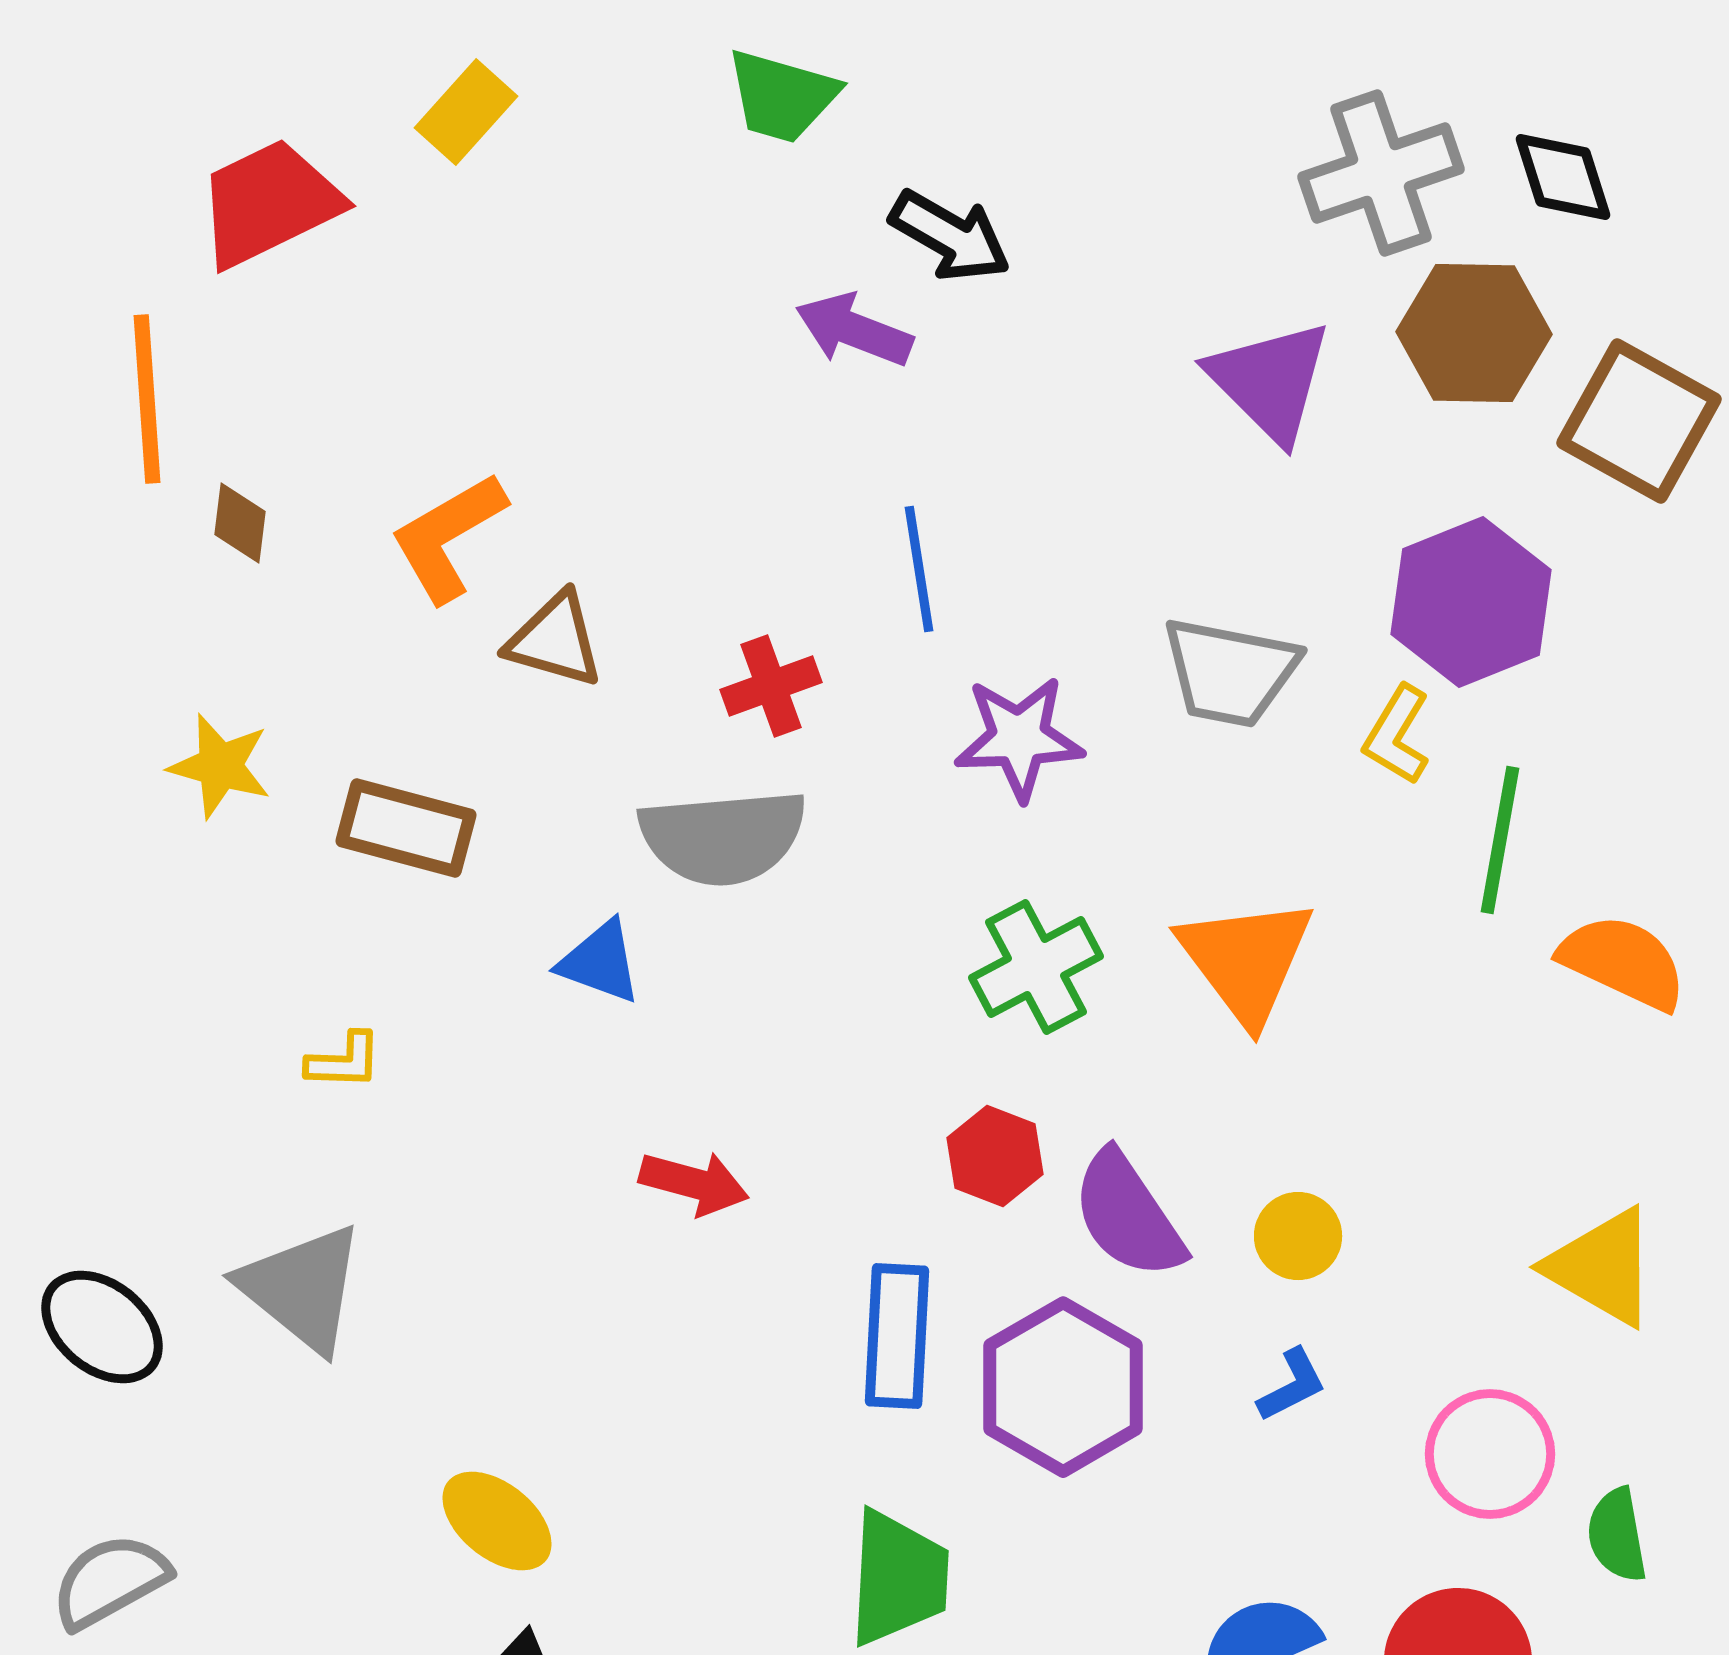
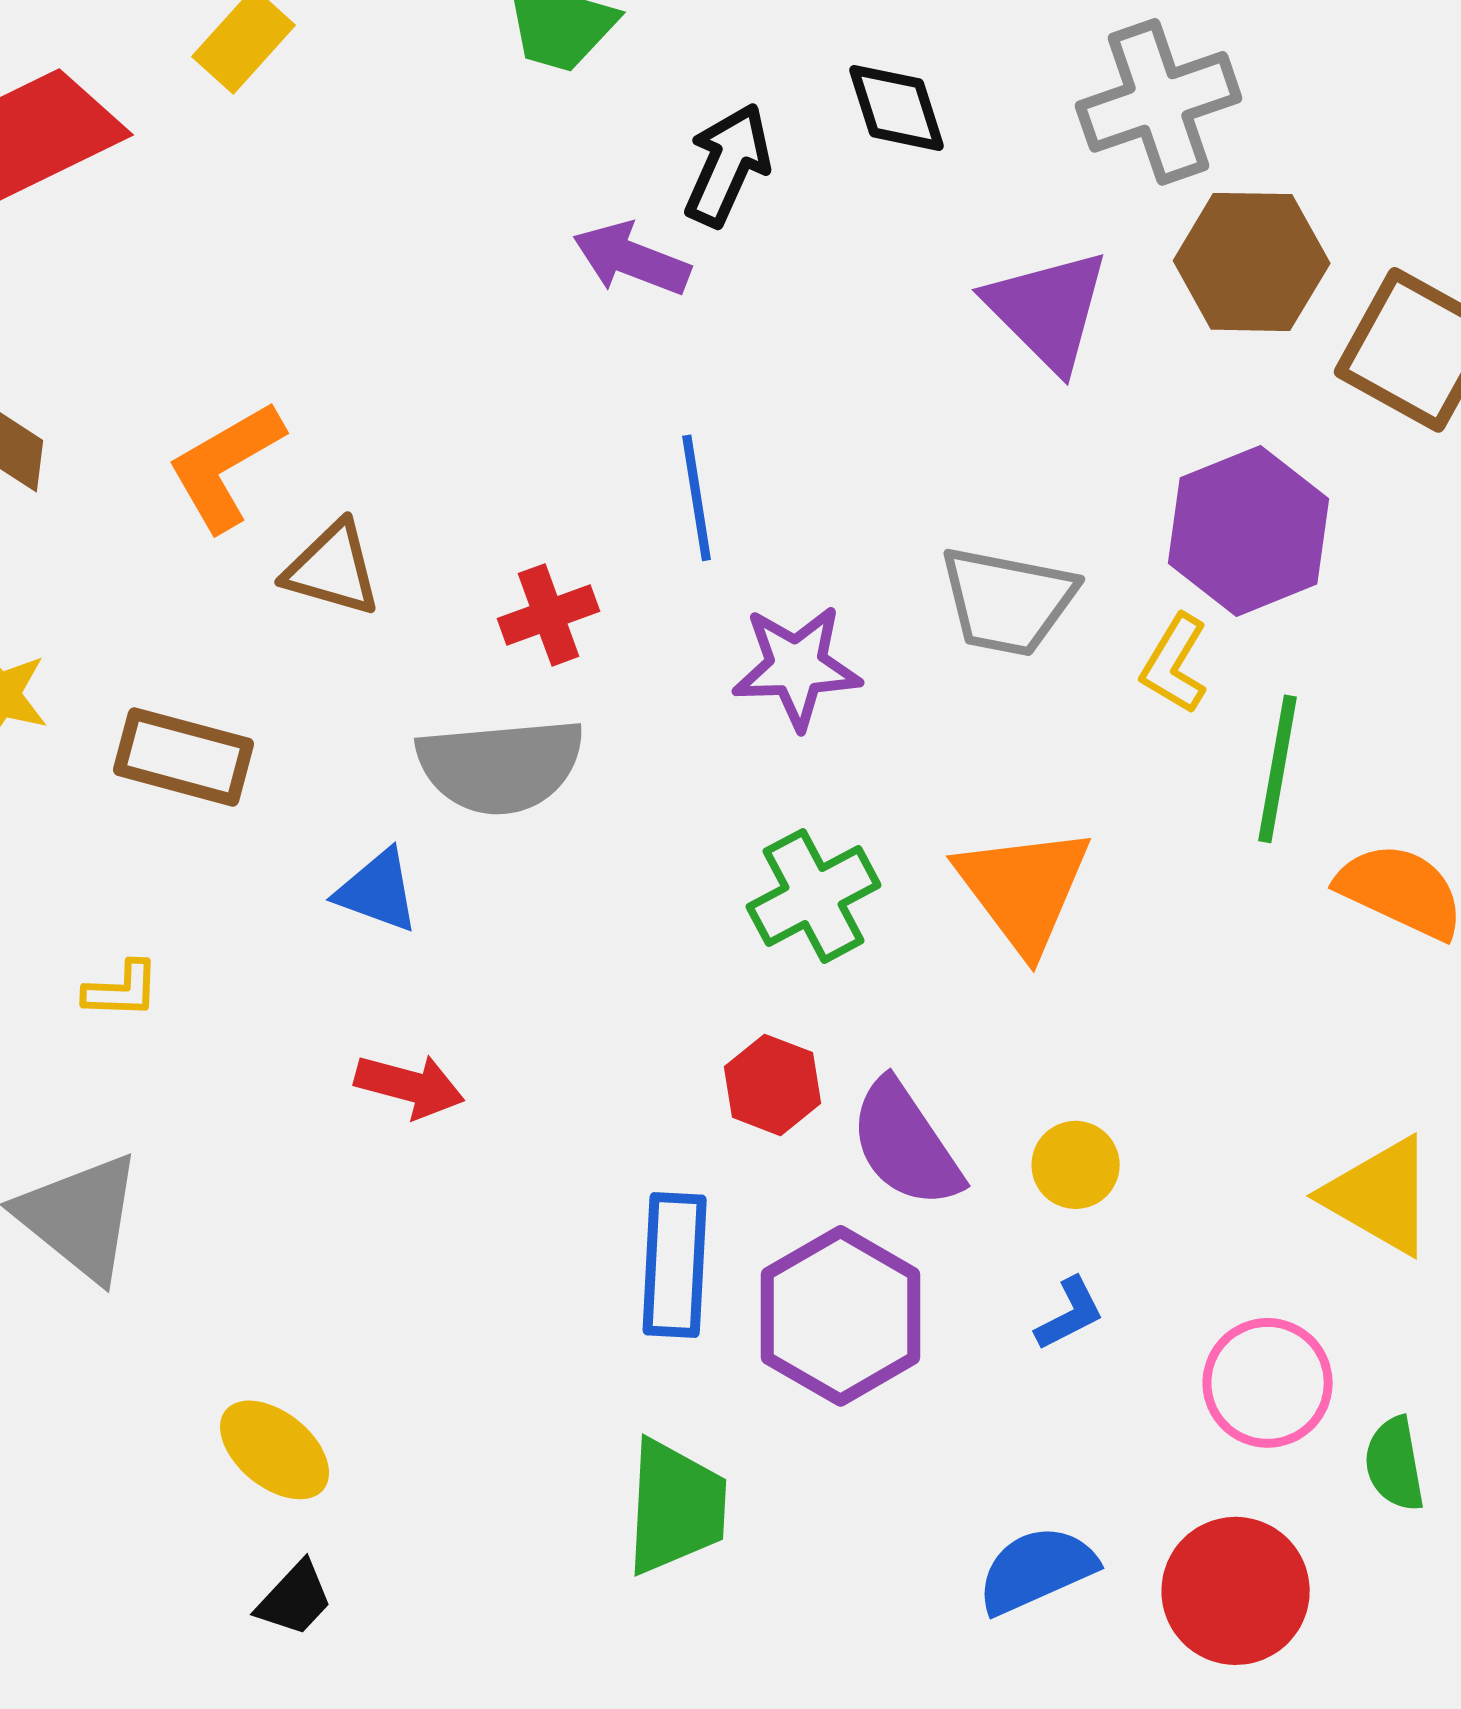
black diamond: (1563, 177) -> (897, 108), moved
black arrow: (950, 236) -> (728, 165), turned -96
red arrow: (694, 1183) -> (410, 1086), moved

